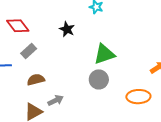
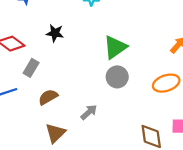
black star: (67, 29) -> (55, 33), moved
gray arrow: (56, 100) -> (89, 112), moved

